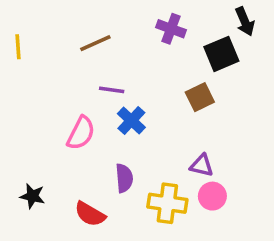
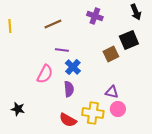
black square: (221, 54) -> (129, 40), moved
purple semicircle: (124, 178) -> (69, 89), moved
red semicircle: (90, 214) -> (68, 120), moved

